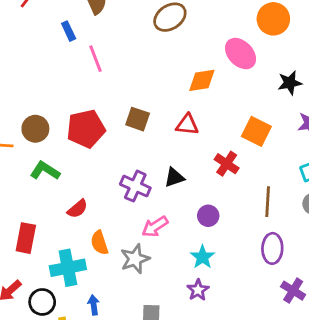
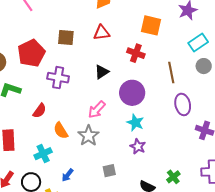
purple cross: (135, 186) -> (58, 78), moved
purple circle: (208, 216) -> (132, 93), size x1.6
cyan cross: (68, 268) -> (43, 154), size x0.7
blue arrow: (94, 305) -> (68, 175), turned -120

